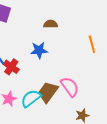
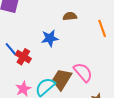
brown semicircle: (51, 24) -> (70, 16), moved

